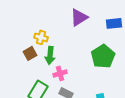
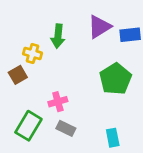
purple triangle: (79, 17) -> (99, 27), moved
green arrow: (50, 55) -> (58, 36), moved

